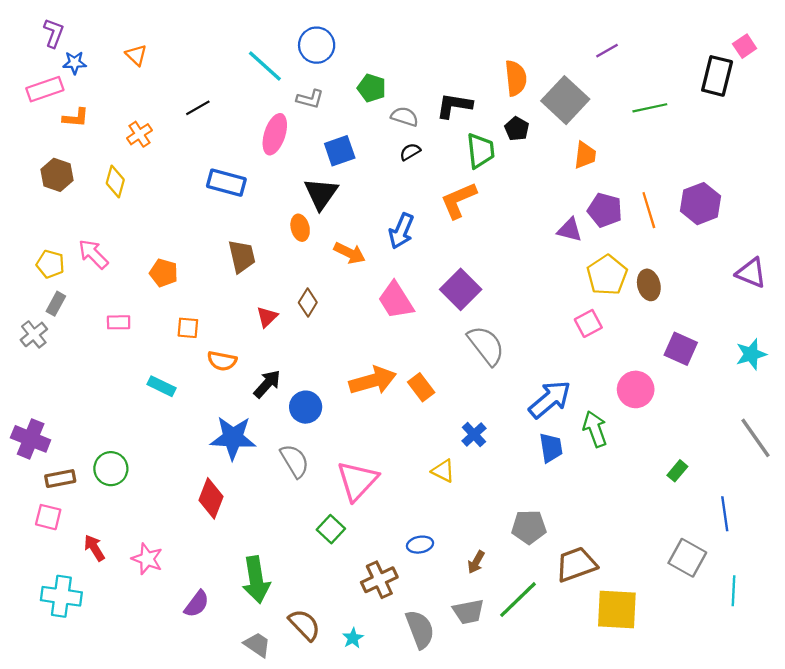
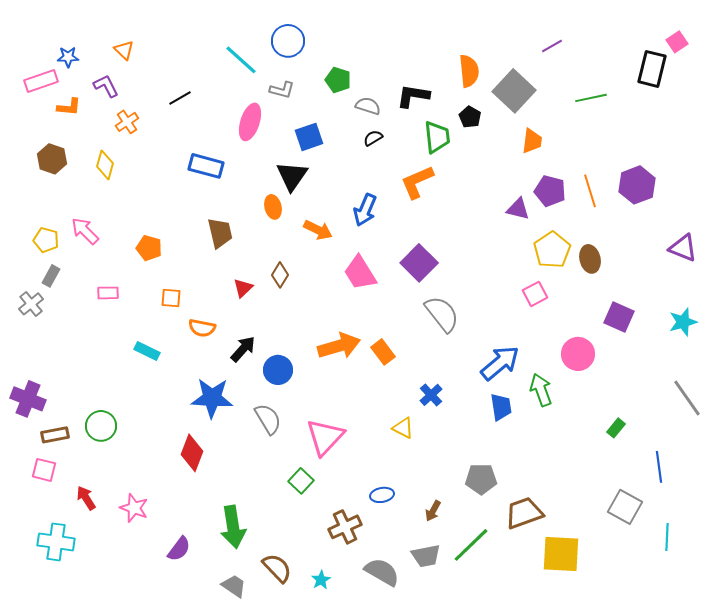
purple L-shape: (54, 33) -> (106, 86), moved, turned -48
gray semicircle: (420, 629) -> (382, 572), turned -39

